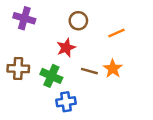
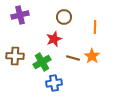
purple cross: (24, 18) -> (20, 15), turned -30
orange line: (116, 33) -> (95, 27), turned -64
green cross: (51, 76) -> (42, 62), turned 36

